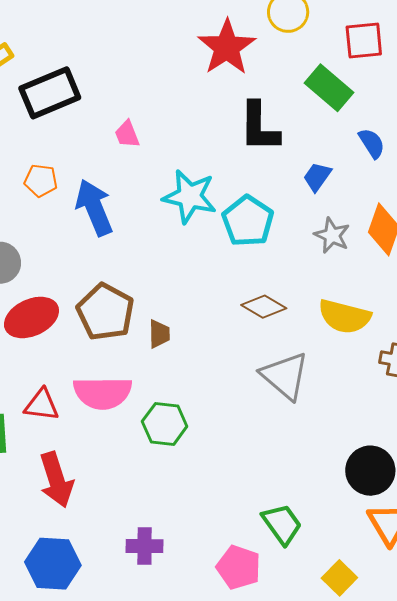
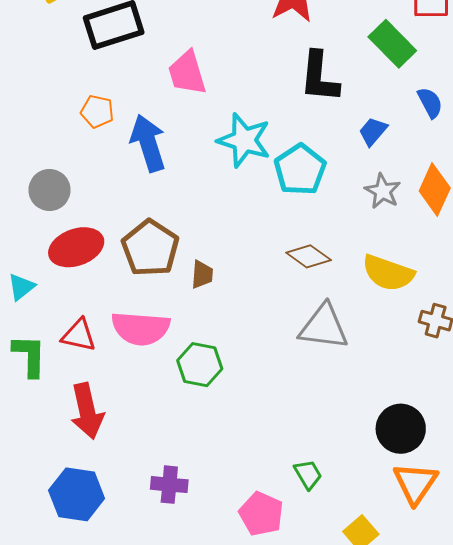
pink trapezoid: (127, 134) -> (187, 73), size x1.6
gray triangle: (285, 376) -> (324, 327), turned -38
green trapezoid: (282, 524) -> (308, 474), size x0.7

